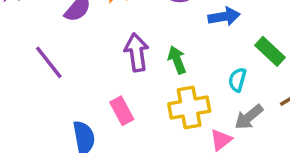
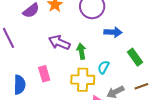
purple arrow: (137, 52) -> (59, 42), turned -70
cyan semicircle: (237, 80) -> (103, 67), moved

